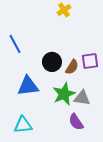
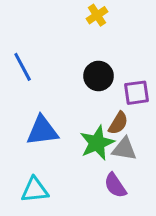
black circle: (52, 62) -> (99, 76), moved
brown semicircle: (72, 67) -> (118, 123), moved

